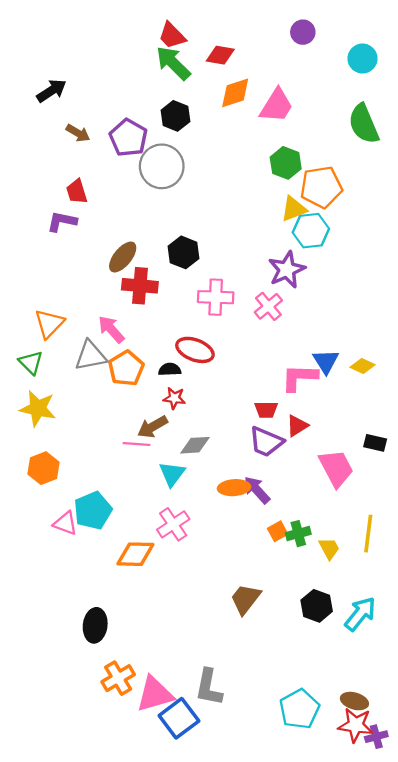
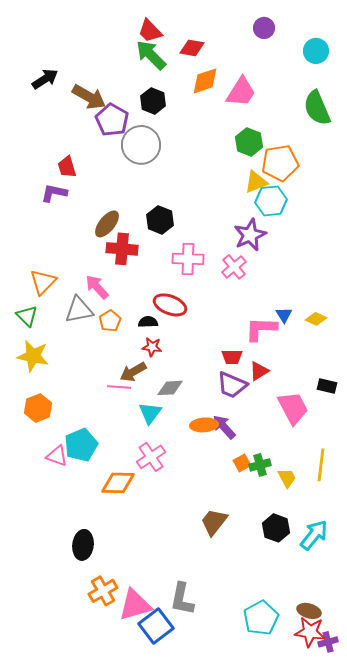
brown arrow: (78, 133) -> (89, 97), moved, size x1.6
blue triangle: (326, 361) -> (284, 315), size x0.7
orange pentagon: (126, 368) -> (110, 321), size x0.7

